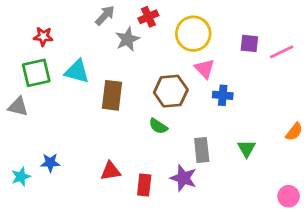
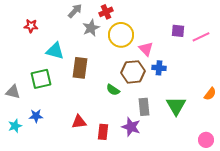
yellow circle: (193, 34) -> (121, 35), moved
green square: (36, 73) -> (41, 79), moved
brown hexagon: (171, 91) -> (133, 72), moved
gray triangle: (18, 107) -> (13, 92), moved
green triangle: (247, 149) -> (176, 106), size x1.5

